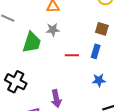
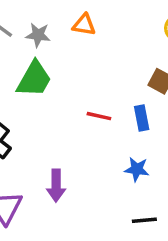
gray star: (53, 30) -> (38, 35), moved
blue rectangle: (96, 51) -> (142, 118), turned -40

